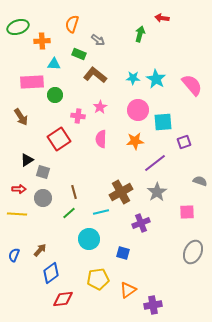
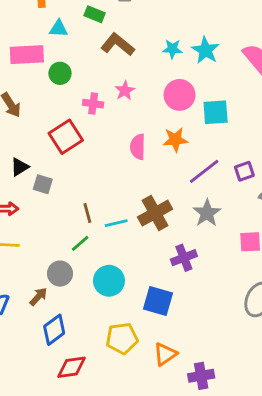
pink semicircle: (101, 139) -> (138, 147), moved
purple square: (184, 142) -> (244, 171), moved
gray circle: (43, 198) -> (60, 274), moved
cyan line: (101, 212) -> (116, 223), moved
blue square: (123, 253) -> (158, 301), size x1.5

